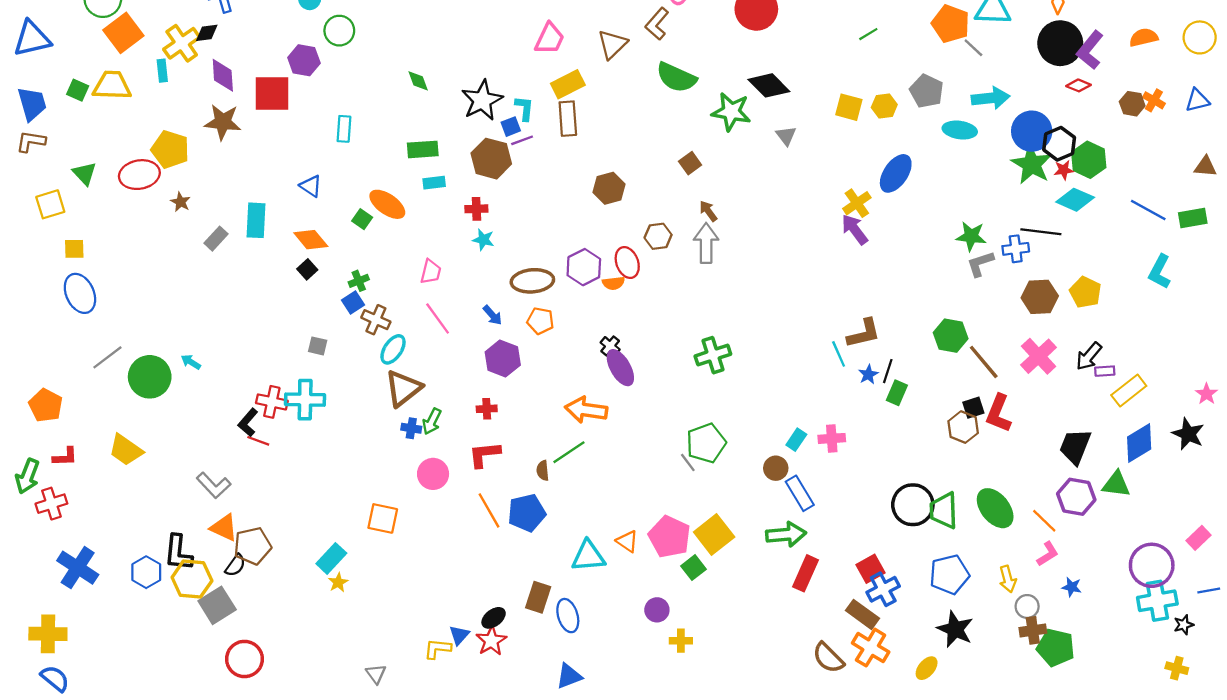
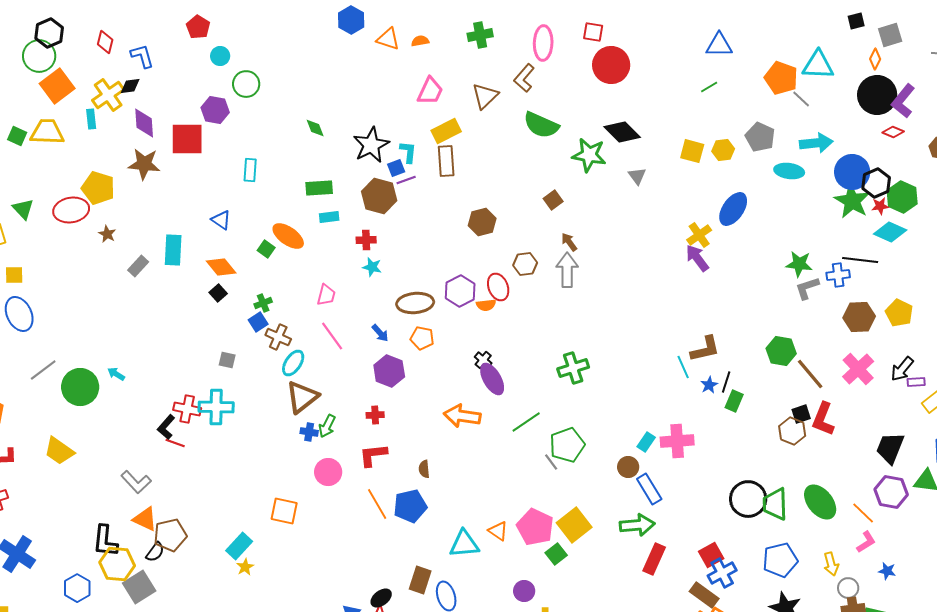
pink cross: (832, 438) -> (677, 441), size x1.4
green line: (569, 452) -> (526, 422), moved
blue hexagon: (146, 572) -> (77, 588), moved

